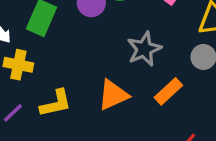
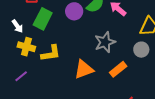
yellow L-shape: (56, 103) -> (51, 53), moved

